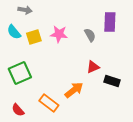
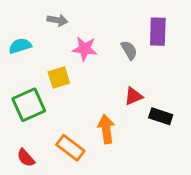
gray arrow: (25, 10) -> (57, 20), moved
cyan semicircle: (14, 32) -> (20, 46), turned 112
yellow square: (34, 37) -> (59, 77), moved
orange arrow: (74, 90) -> (106, 129), turned -60

